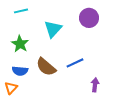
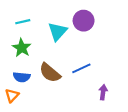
cyan line: (21, 11) -> (23, 22), moved
purple circle: (89, 18) -> (84, 21), moved

